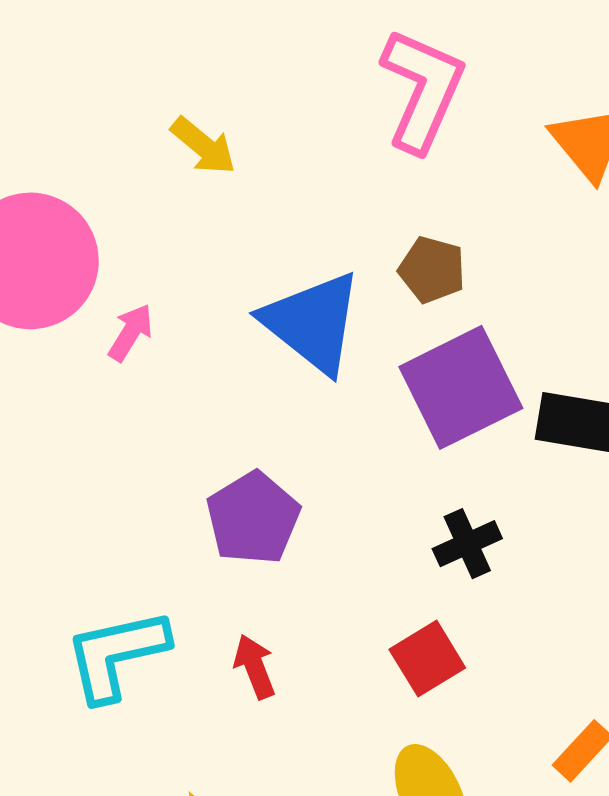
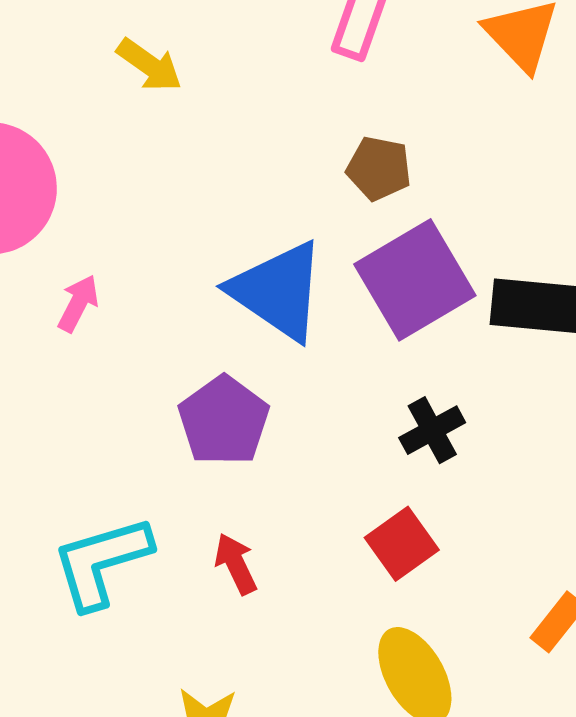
blue triangle: (312, 323) -> (278, 291), moved
pink arrow: (131, 332) -> (78, 303), moved

